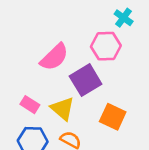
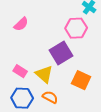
pink semicircle: (54, 57) -> (21, 24), moved, size x0.7

